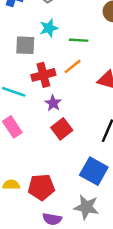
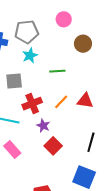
cyan star: (49, 28) -> (30, 56), moved
orange line: (73, 66) -> (61, 102), moved

